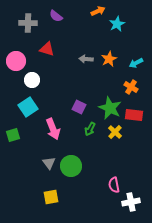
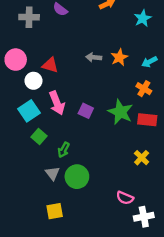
cyan star: (117, 24) -> (143, 18), moved
red triangle: (47, 49) -> (50, 65), moved
pink arrow: (53, 129) -> (57, 103), moved
green arrow: (90, 129) -> (64, 150), moved
yellow cross: (115, 132) -> (142, 158), moved
green square: (13, 135) -> (39, 136), moved, turned -32
pink semicircle: (114, 185) -> (125, 198), turned -56

